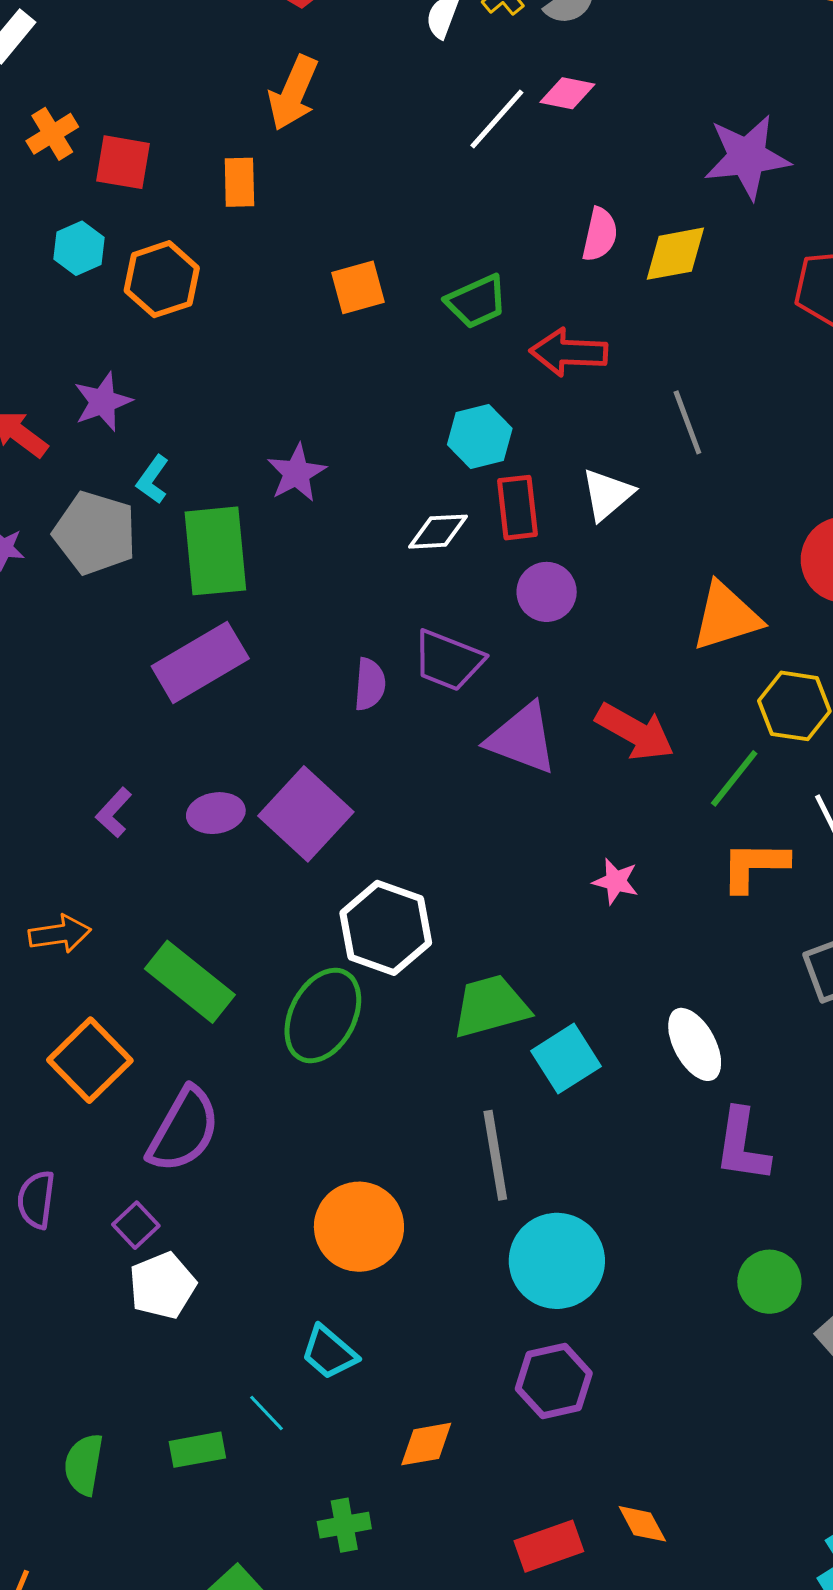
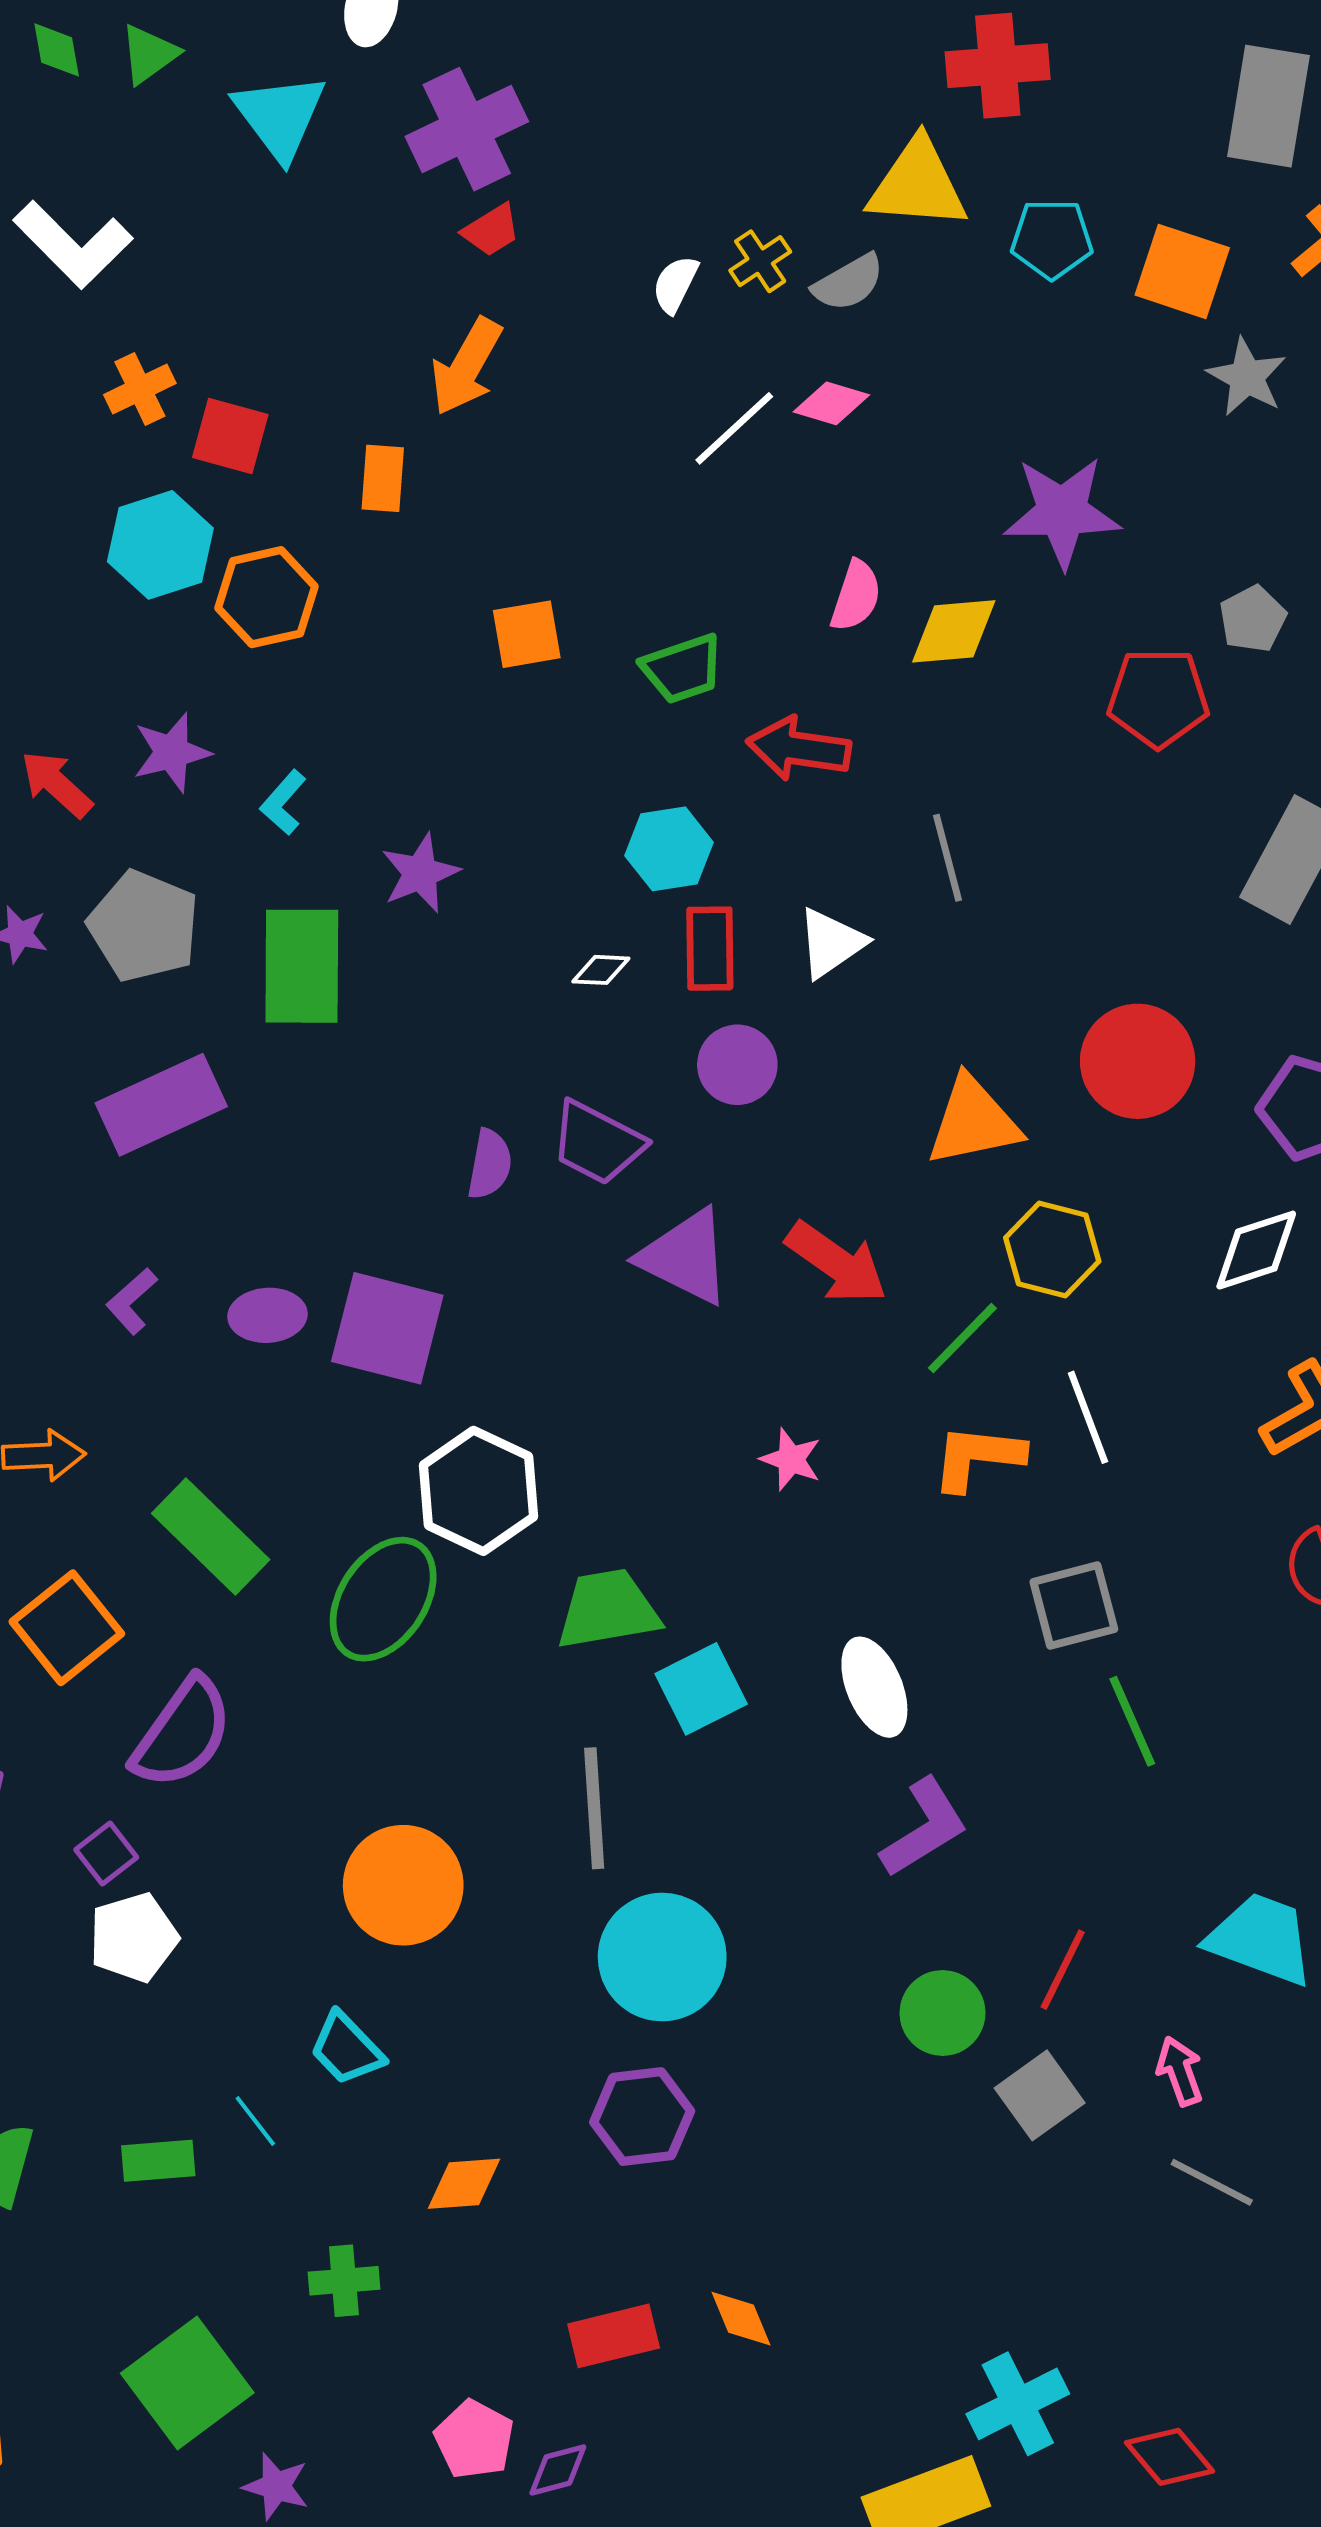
cyan hexagon: (79, 248) -> (160, 545), size x1.5
cyan L-shape: (153, 480) -> (283, 802), moved
white diamond: (438, 532) -> (601, 970), size x0.7
purple rectangle: (200, 662) -> (161, 1105), moved
purple square: (306, 814) -> (387, 1328), turned -34
purple L-shape: (742, 1145) -> (924, 1828), turned -136

